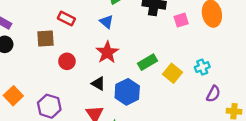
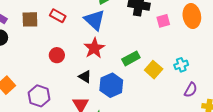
blue triangle: (106, 22) -> (95, 20), size x1.6
brown square: (45, 39) -> (30, 19), moved

